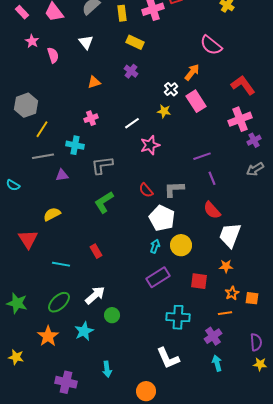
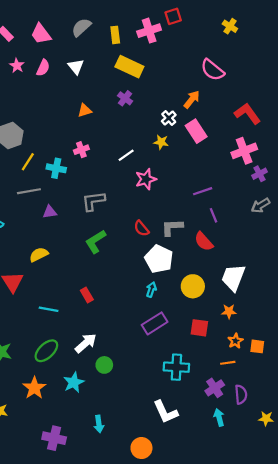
yellow rectangle: (135, 42) -> (129, 67), size x1.4
pink semicircle: (53, 55) -> (43, 68), moved, turned 42
cyan cross: (75, 145) -> (56, 168), moved
red semicircle: (212, 210) -> (204, 241), moved
yellow circle: (181, 245) -> (193, 286), moved
purple semicircle: (256, 342) -> (241, 394), moved

